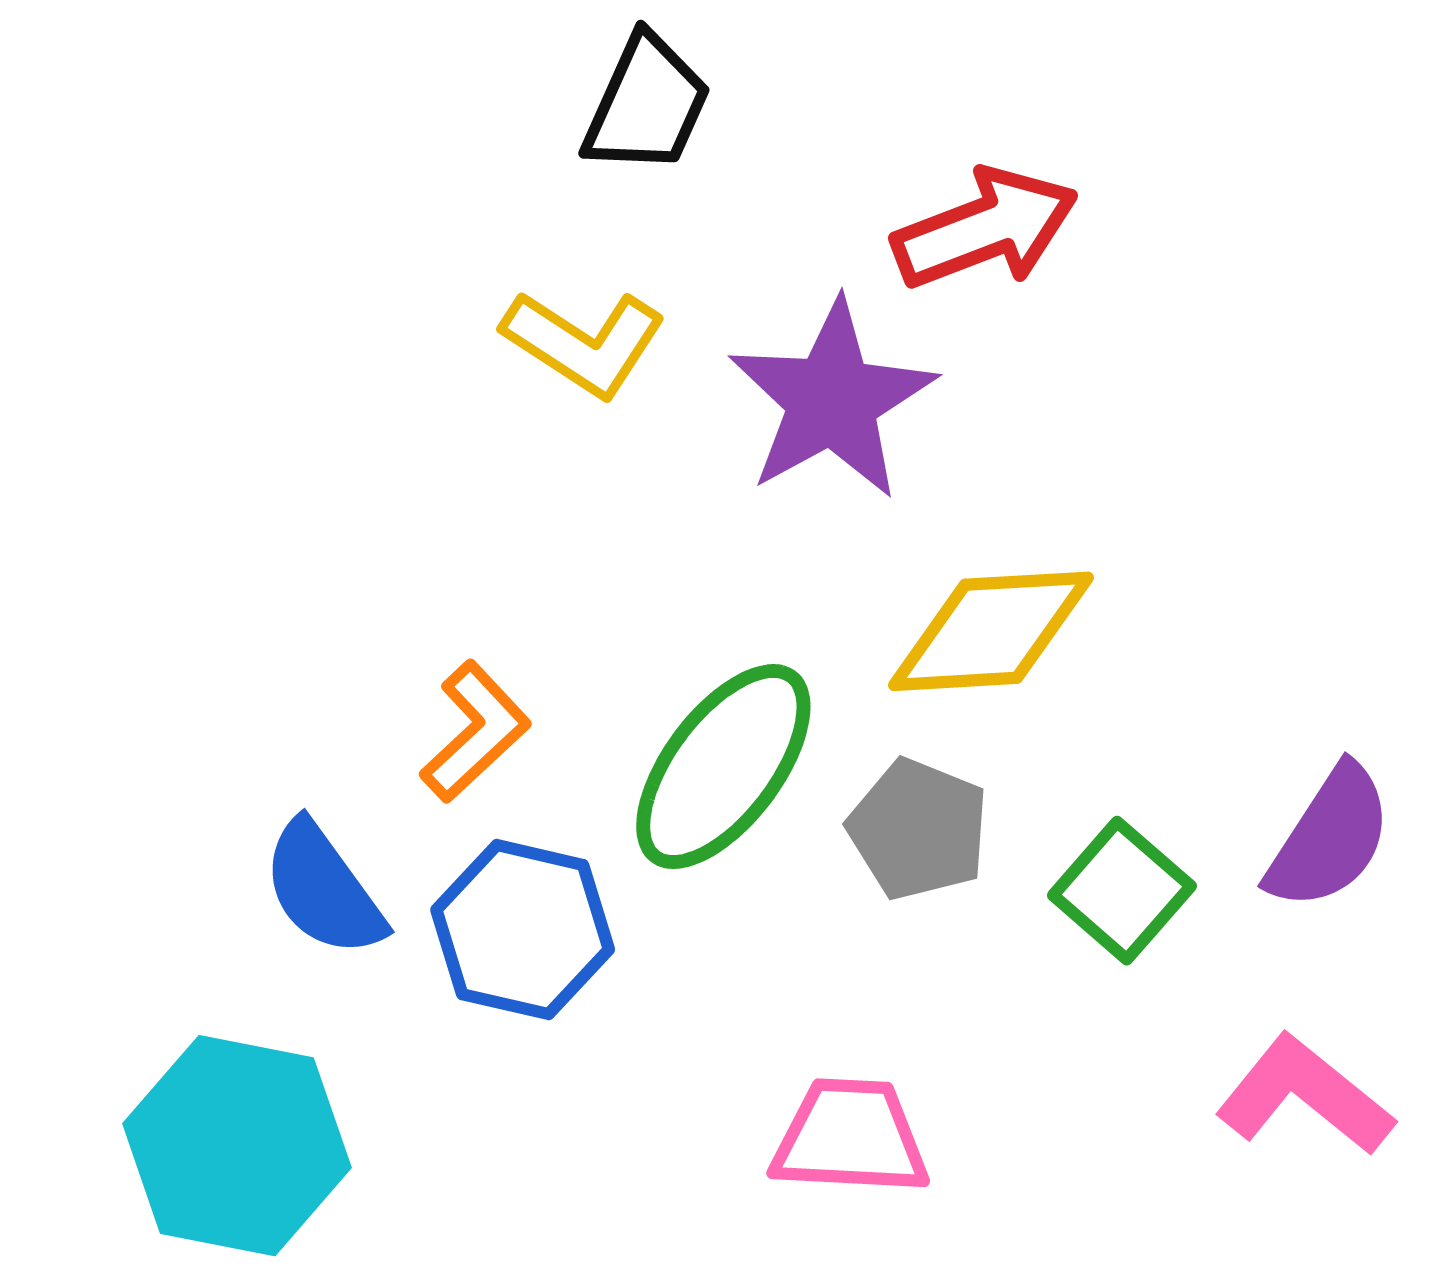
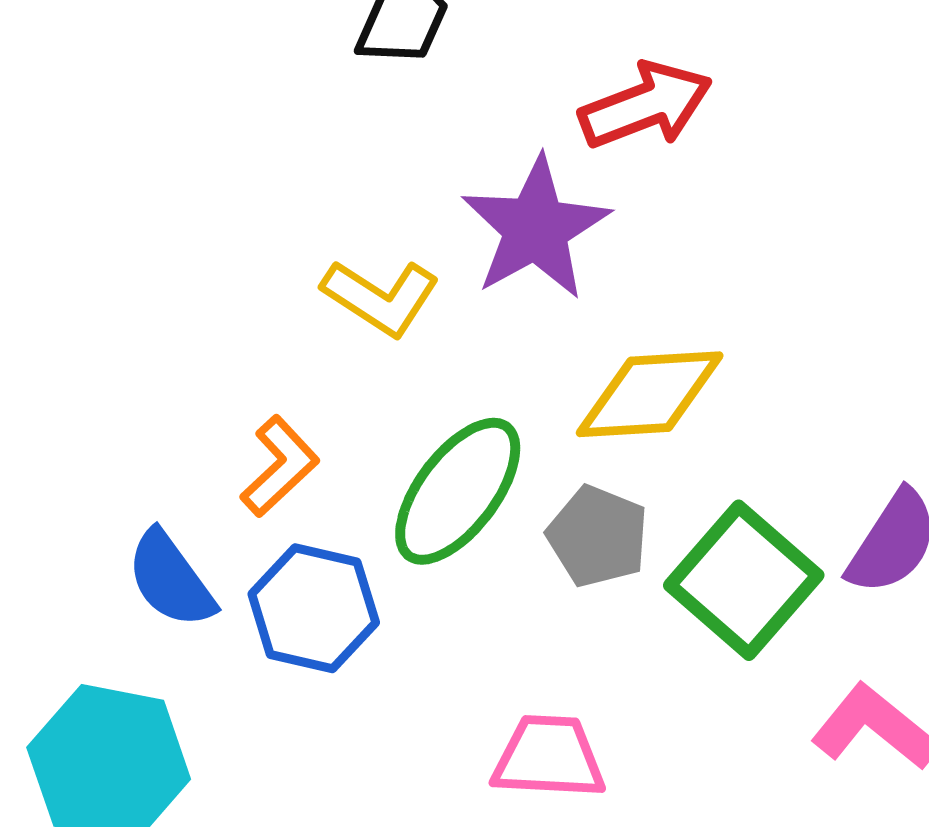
yellow L-shape: (584, 343) -> (381, 297), moved
green square: (1122, 891) -> (744, 580), size x1.5

